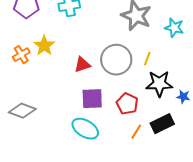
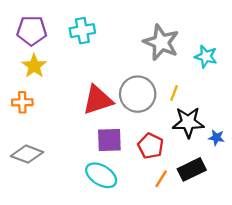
yellow star: (44, 46) -> (34, 66), moved
orange cross: (21, 55) -> (22, 102), moved, turned 30
red triangle: (82, 65) -> (98, 100), size x1.6

